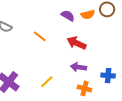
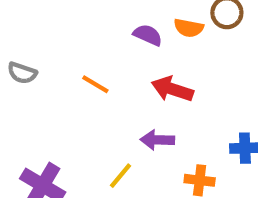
orange semicircle: (88, 15) -> (189, 28), turned 32
purple arrow: (78, 67) -> (157, 140), moved

